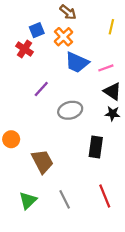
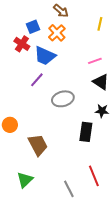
blue trapezoid: (77, 62) -> (45, 56), moved
black star: (112, 114) -> (102, 111), moved
gray line: (65, 199) -> (69, 189), moved

